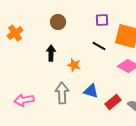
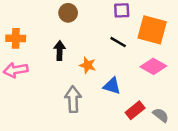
orange cross: (15, 33) -> (16, 38), moved, turned 35
blue triangle: (91, 91) -> (112, 86), moved
pink arrow: (24, 100) -> (16, 70), moved

